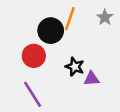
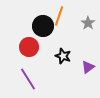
gray star: (105, 17) -> (88, 23), moved
purple triangle: (92, 79) -> (88, 67), moved, turned -32

